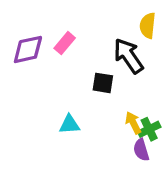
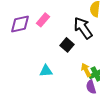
black square: (103, 83) -> (67, 45), turned 32

